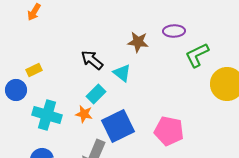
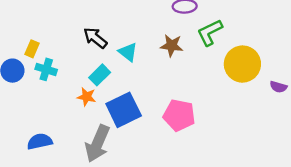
brown star: (138, 42) -> (172, 45), moved
yellow rectangle: (34, 70) -> (32, 49), turned -42
cyan cross: (47, 115) -> (46, 69), moved, size x0.7

